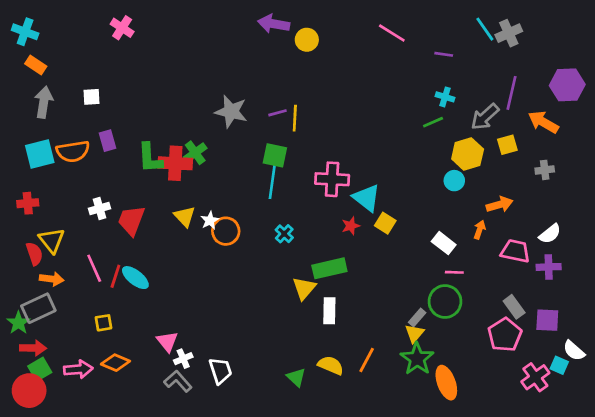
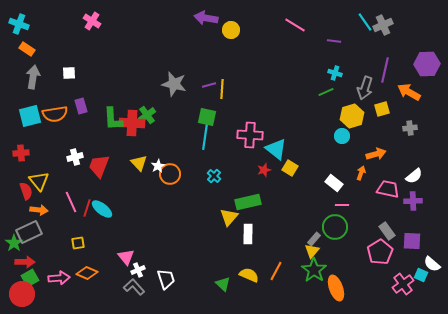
gray arrow: (485, 117) -> (365, 88), turned -30

